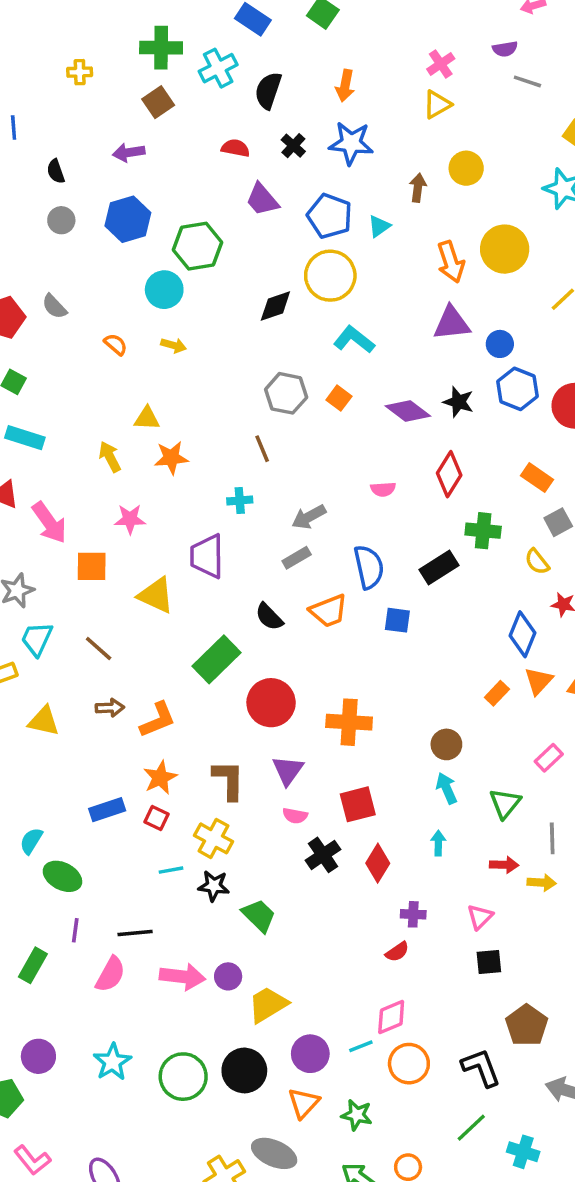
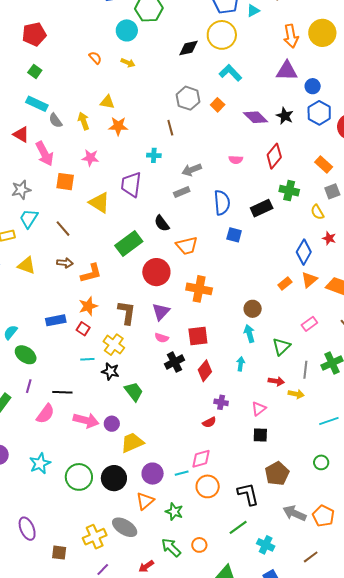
gray semicircle: (54, 306) -> (56, 120), moved
orange trapezoid: (329, 611) -> (187, 246), moved

